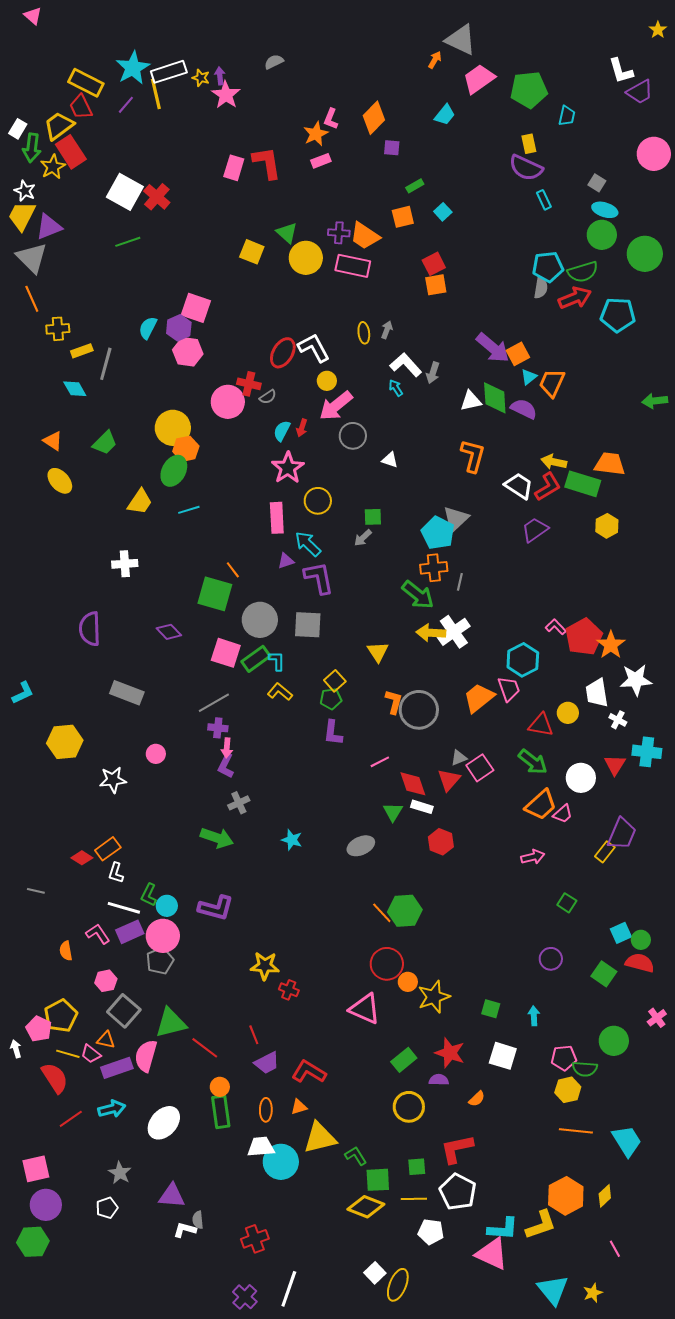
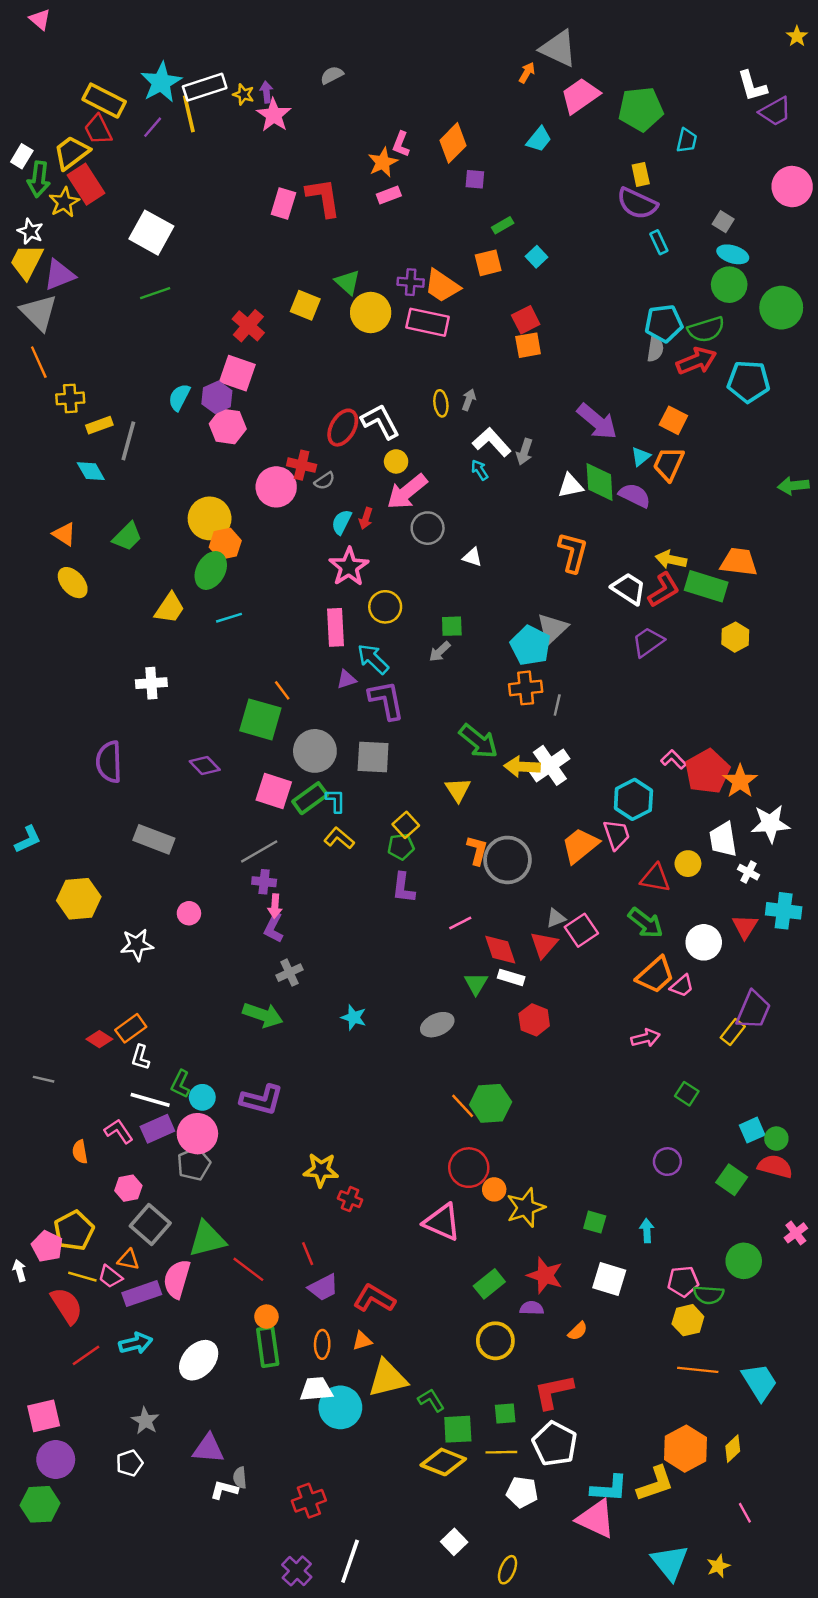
red cross: (157, 197) -> (248, 326), moved
orange square: (518, 354) -> (673, 420), moved, turned -35
green arrow: (418, 595) -> (478, 741), moved
yellow ellipse: (398, 1285) -> (507, 1570), moved, size x0.7

